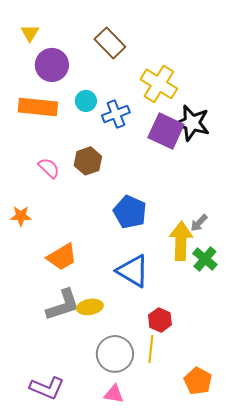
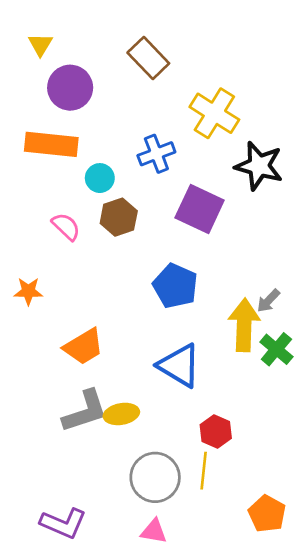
cyan circle: (86, 101) -> (100, 178), moved
purple square: (166, 131) -> (200, 209), moved

